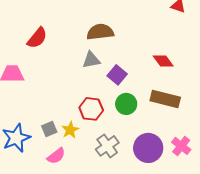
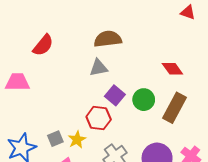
purple square: (117, 75) -> (115, 95), moved
brown rectangle: (165, 99) -> (175, 108), turned -76
green circle: (126, 104) -> (144, 100), moved

